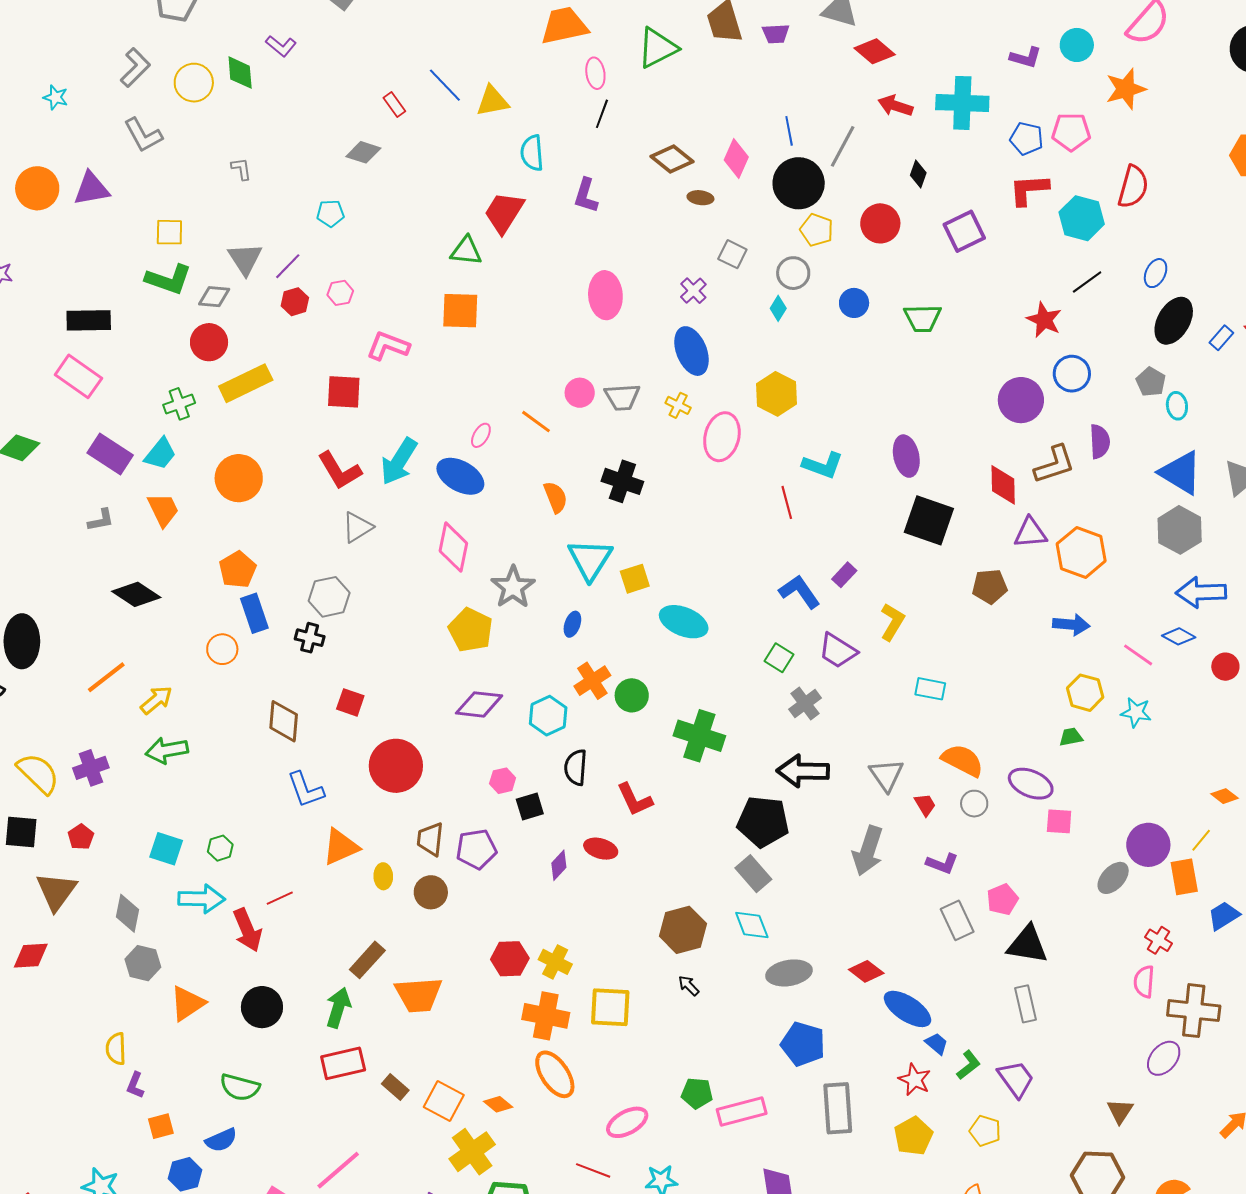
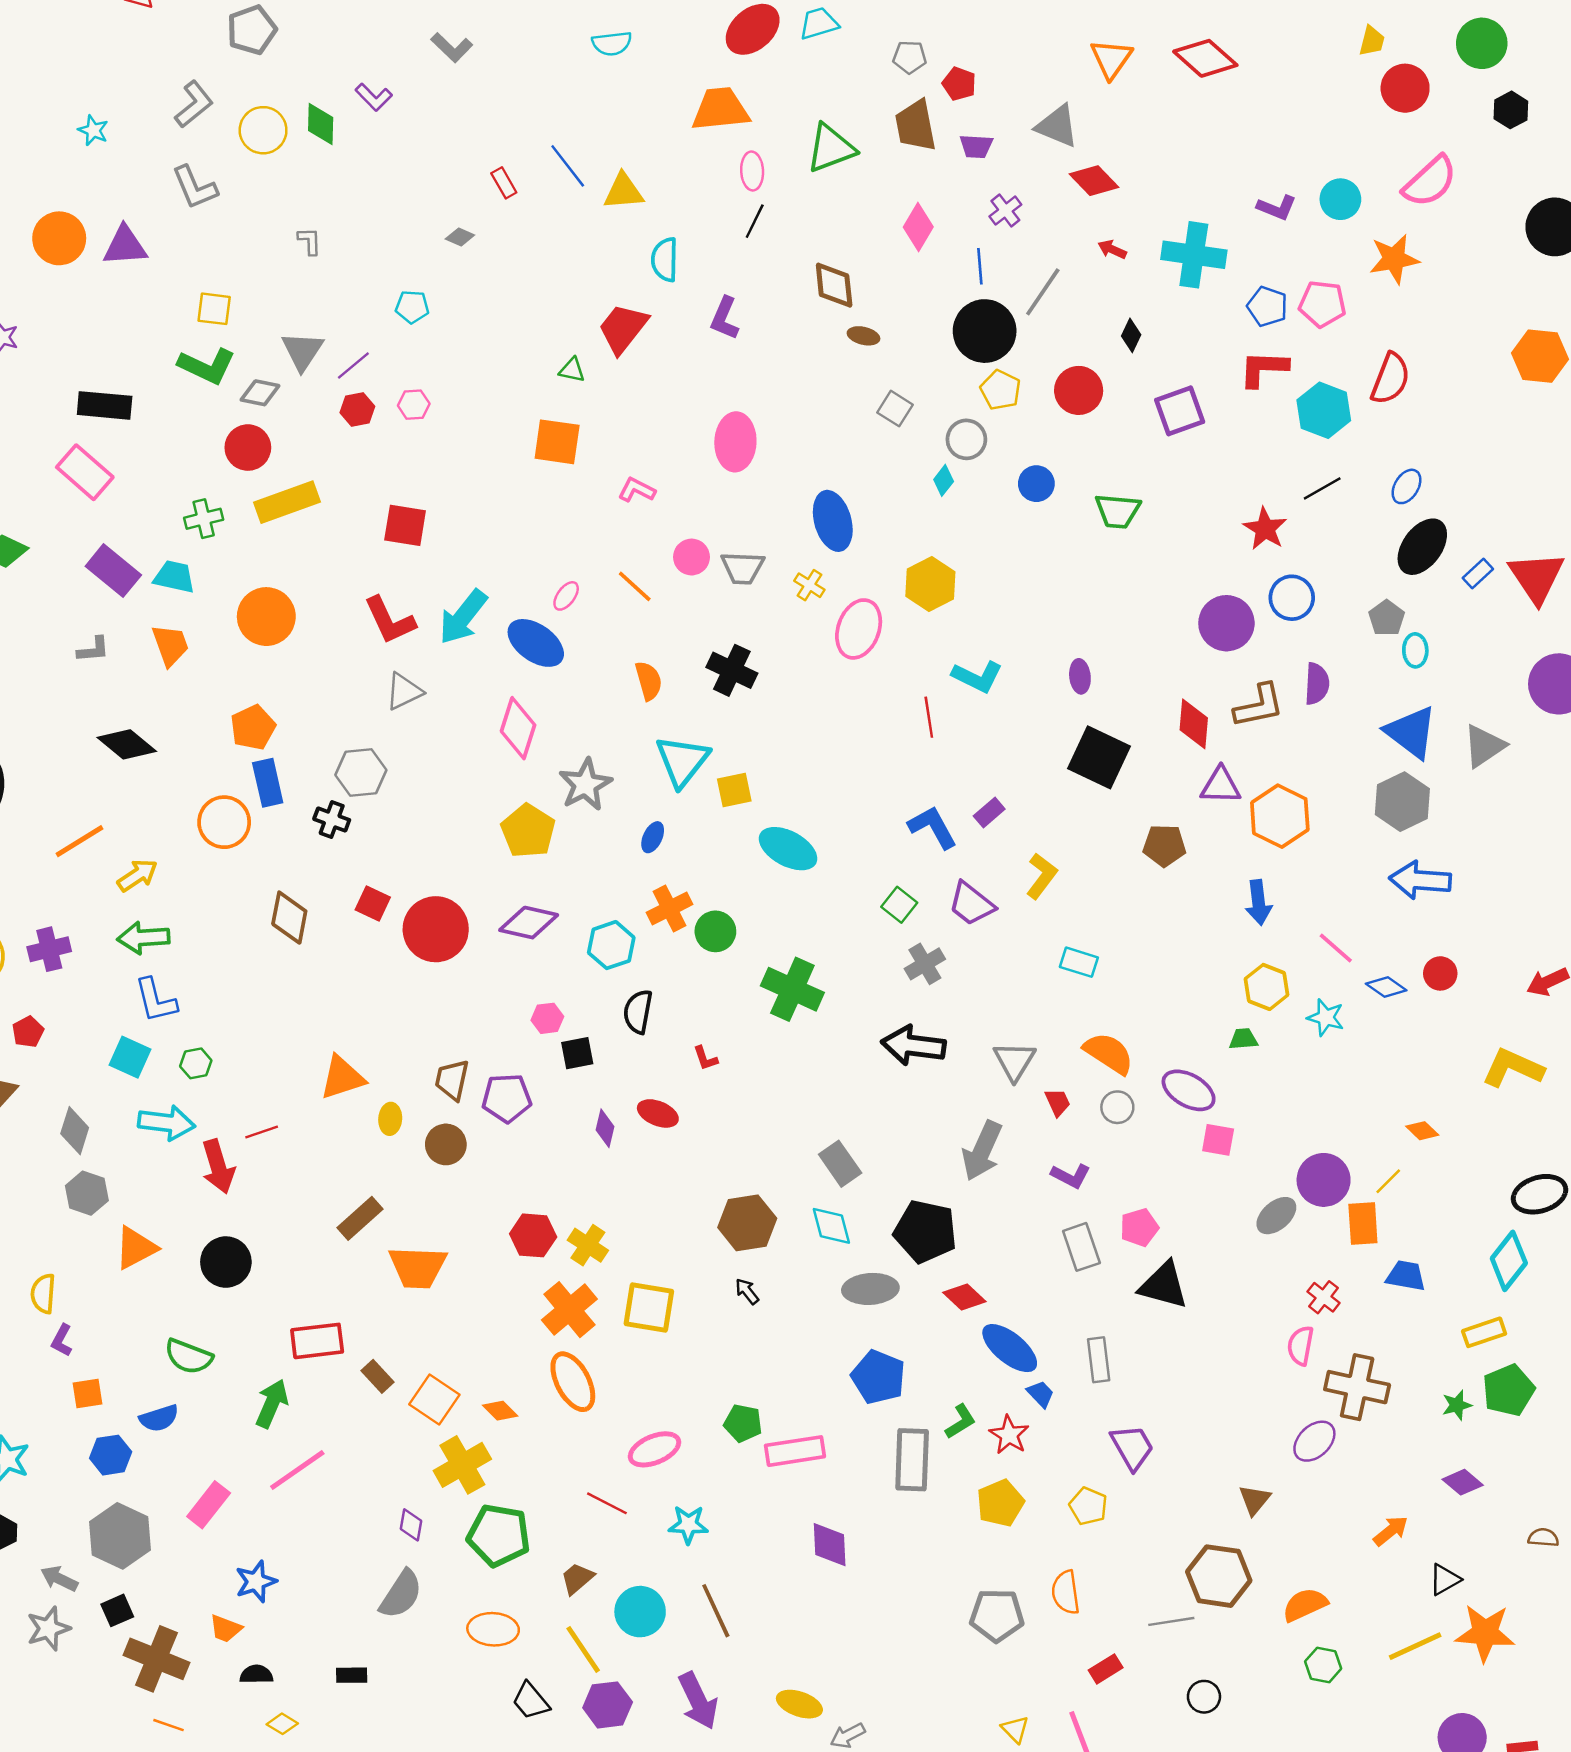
red arrow: (895, 106) -> (1112, 249), size x0.7
gray diamond: (363, 152) -> (460, 237), size x0.7
pink diamond: (736, 158) -> (918, 227), moved
brown diamond: (672, 159) -> (834, 285), turned 39
green triangle: (466, 251) -> (572, 370), size x0.7
purple cross: (693, 291) -> (1005, 211), moved
pink L-shape: (388, 346) -> (637, 490), moved, size x0.7
cyan trapezoid: (160, 454) -> (174, 577), turned -123
purple ellipse: (906, 456) -> (1080, 676), size x0.7
blue arrow: (1071, 625) -> (1258, 902), turned 72
blue diamond: (1179, 636) -> (1386, 987), moved
orange circle: (222, 649) -> (224, 822), size x1.4
red circle: (396, 766) -> (436, 929), moved
blue L-shape: (306, 790) -> (156, 1000), moved
red L-shape: (635, 800) -> (705, 1058), size x0.6
black pentagon: (763, 822) -> (925, 1231), moved
purple diamond: (559, 865) -> (605, 1128), turned -36
blue trapezoid: (1224, 916) -> (1406, 1276), turned 36
gray rectangle: (1026, 1004) -> (1099, 1360), moved
green arrow: (338, 1008) -> (272, 1403), moved
orange cross: (546, 1016) -> (569, 1310), turned 33
green L-shape: (969, 1065) -> (961, 1422), moved

